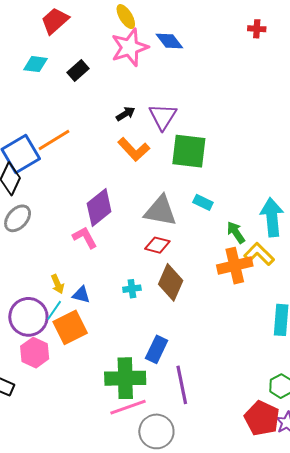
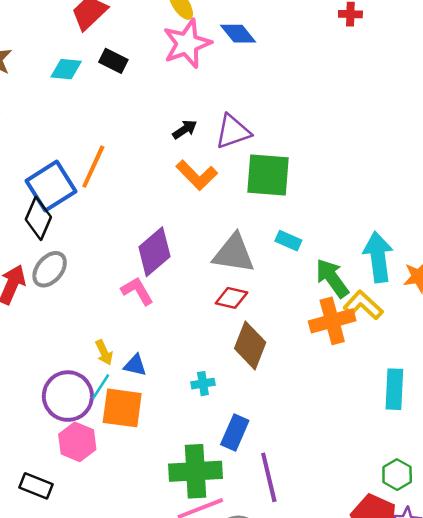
black rectangle: (78, 71) -> (113, 61), moved, turned 70
purple triangle: (163, 117) -> (233, 132), turned 40
orange line: (54, 140) -> (93, 167), turned -32
green arrow: (236, 232) -> (332, 278), size x1.4
cyan cross: (132, 289) -> (203, 384), moved
orange square: (70, 327) -> (122, 408), turned 36

